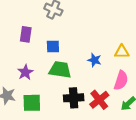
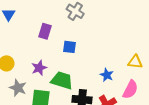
blue star: (94, 60) -> (107, 75), moved
green trapezoid: (60, 70) -> (62, 80), moved

